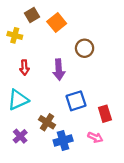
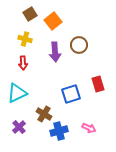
yellow cross: (15, 35) -> (25, 39), moved
purple arrow: (59, 70) -> (55, 52), moved
red rectangle: (105, 114) -> (98, 84), moved

